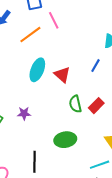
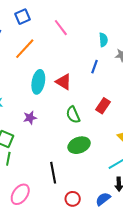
pink line: (54, 20) -> (61, 28), moved
green semicircle: (75, 104) -> (73, 115), moved
purple star: (24, 113) -> (30, 118), moved

